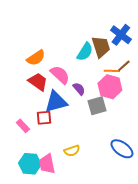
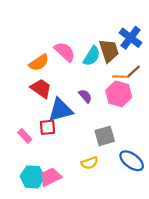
pink semicircle: (60, 75) -> (65, 52), moved
gray square: (97, 106) -> (105, 136), moved
yellow semicircle: (72, 151) -> (90, 163), moved
pink trapezoid: (47, 164) -> (51, 177), turned 75

